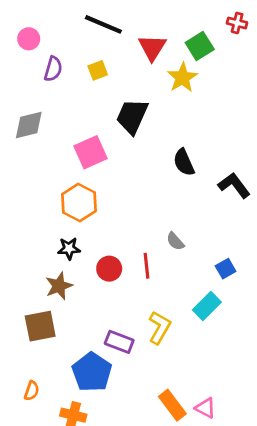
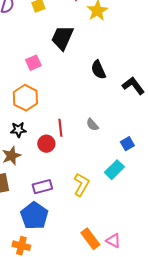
pink square: (91, 152) -> (33, 63), size x0.7
red line: (147, 266) -> (60, 128), moved
purple rectangle: (119, 342) -> (42, 187), moved, turned -36

